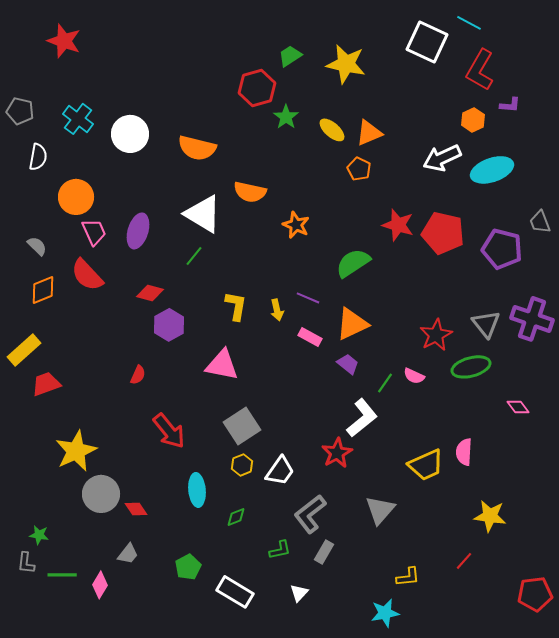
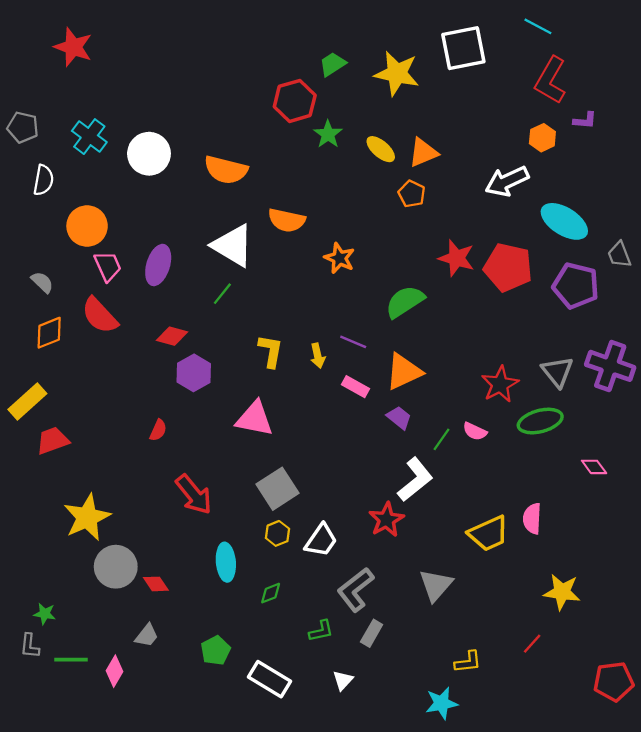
white square: (427, 42) -> (463, 48), moved, turned -36
cyan ellipse: (492, 170) -> (564, 221), moved, turned 51

